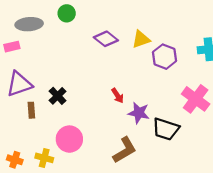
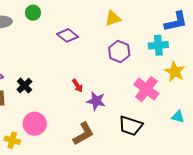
yellow triangle: (141, 39) -> (113, 18), moved
black trapezoid: (166, 129) -> (131, 126), moved

